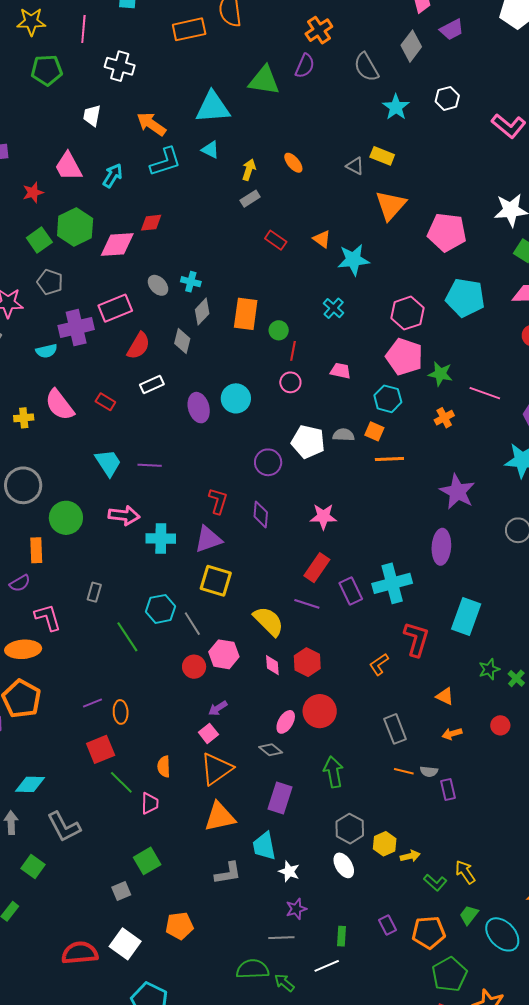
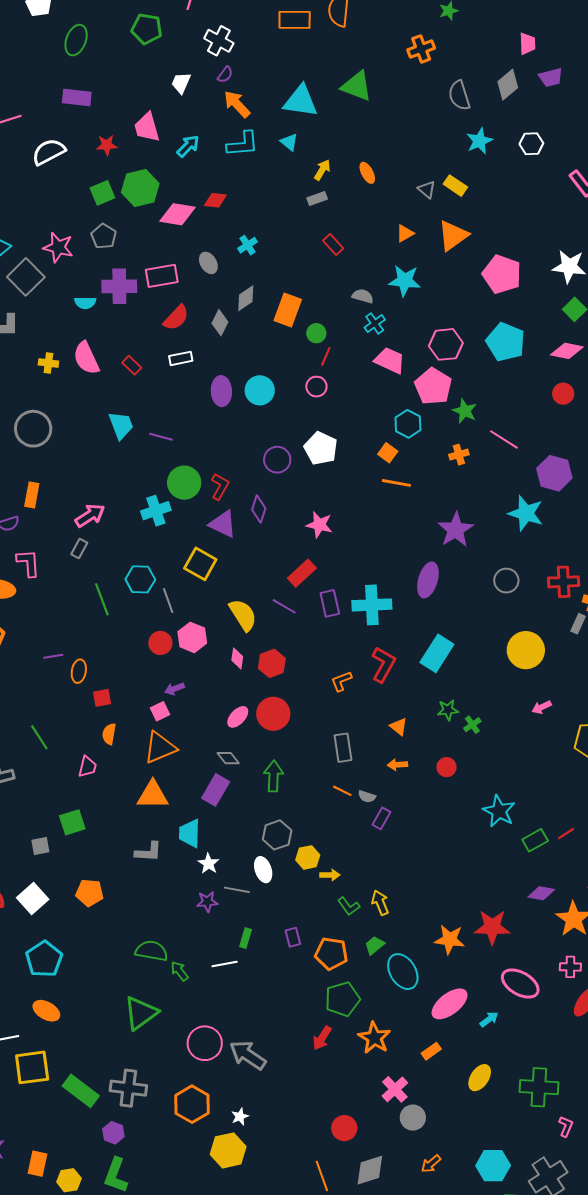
purple semicircle: (305, 66) -> (225, 75), moved, size x0.7
orange triangle: (322, 239) -> (405, 233), moved, turned 42
cyan cross: (191, 282) -> (248, 245), moved, turned 30
pink trapezoid: (340, 371) -> (390, 360), moved, size x1.5
gray semicircle: (344, 435) -> (363, 296), moved
pink arrow: (124, 515) -> (90, 515), moved, turned -52
green circle: (66, 518) -> (184, 483), moved
cyan cross: (161, 539) -> (156, 511), turned -32
purple triangle: (208, 539) -> (223, 524), moved, turned 32
red square: (101, 749) -> (102, 698), moved, size x0.7
gray diamond: (271, 750) -> (228, 758), moved
green line: (121, 782) -> (39, 737), moved
purple rectangle: (448, 790) -> (382, 818), turned 30
gray line: (281, 938) -> (237, 890), moved

